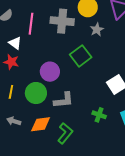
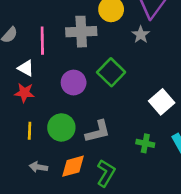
gray star: (97, 30) -> (141, 35), moved
purple circle: (50, 72) -> (74, 83), moved

